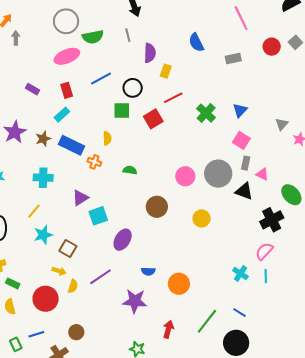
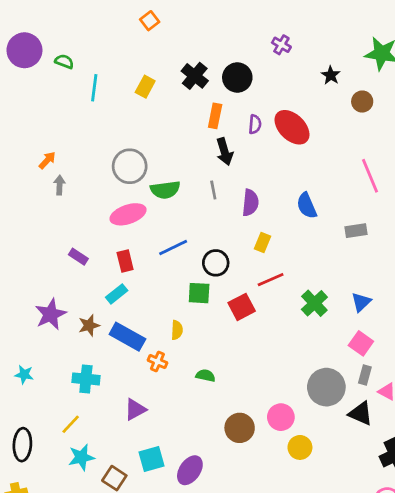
purple semicircle: (150, 53) -> (250, 203), moved
pink circle: (185, 176) -> (281, 417), moved
cyan square: (98, 216) -> (151, 459), moved

